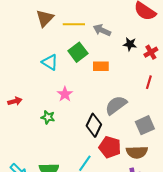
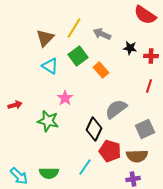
brown triangle: (45, 18) -> (45, 38), moved
yellow line: (74, 24) -> (74, 28), turned -60
red cross: (151, 52) -> (151, 56), turned 32
orange rectangle: (101, 66) -> (101, 70), turned 49
green star: (48, 117) -> (48, 121), size x1.5

